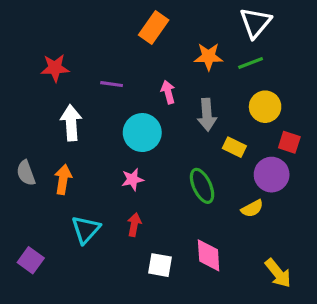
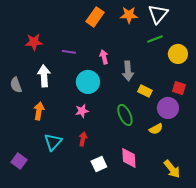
orange star: (209, 57) -> (129, 15), moved
yellow circle: (265, 107) -> (178, 54), moved
gray semicircle: (26, 173) -> (16, 85), moved
white square: (160, 265) -> (99, 164), turned -35

